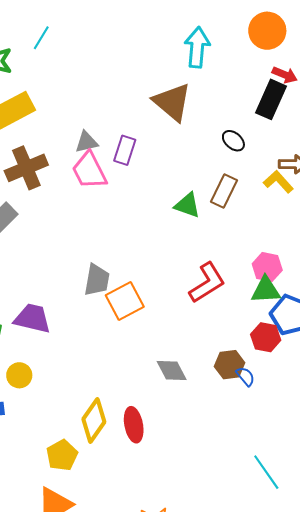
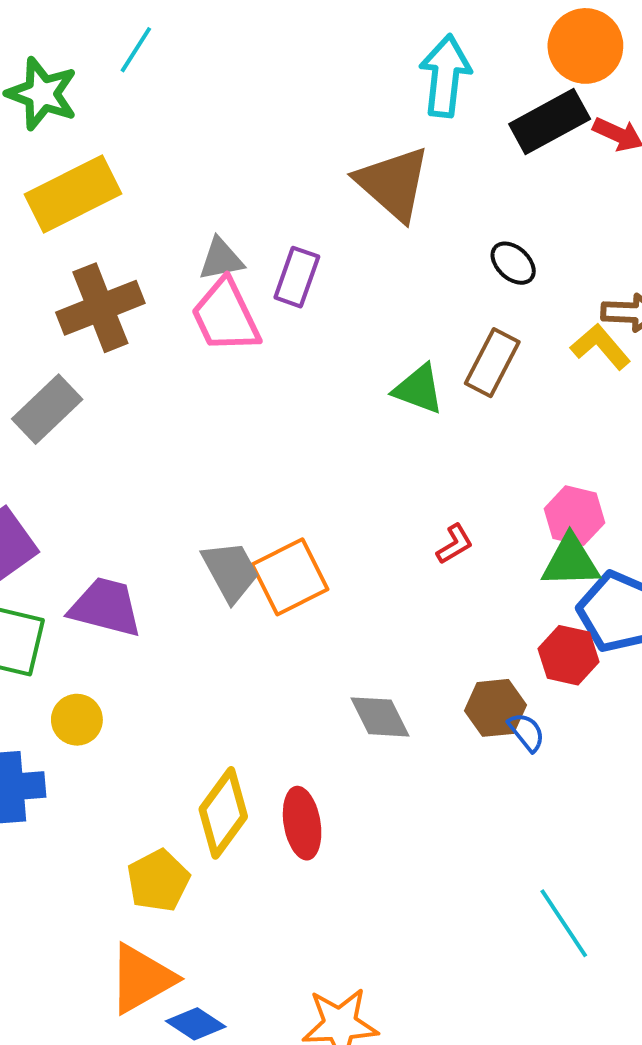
black rectangle: (271, 99) -> (550, 121), moved, turned 36
gray trapezoid: (97, 280) -> (231, 571), moved, turned -40
red L-shape: (207, 283) -> (455, 544), size x0.5

